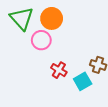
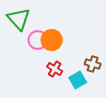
orange circle: (52, 18) -> (52, 40), moved

